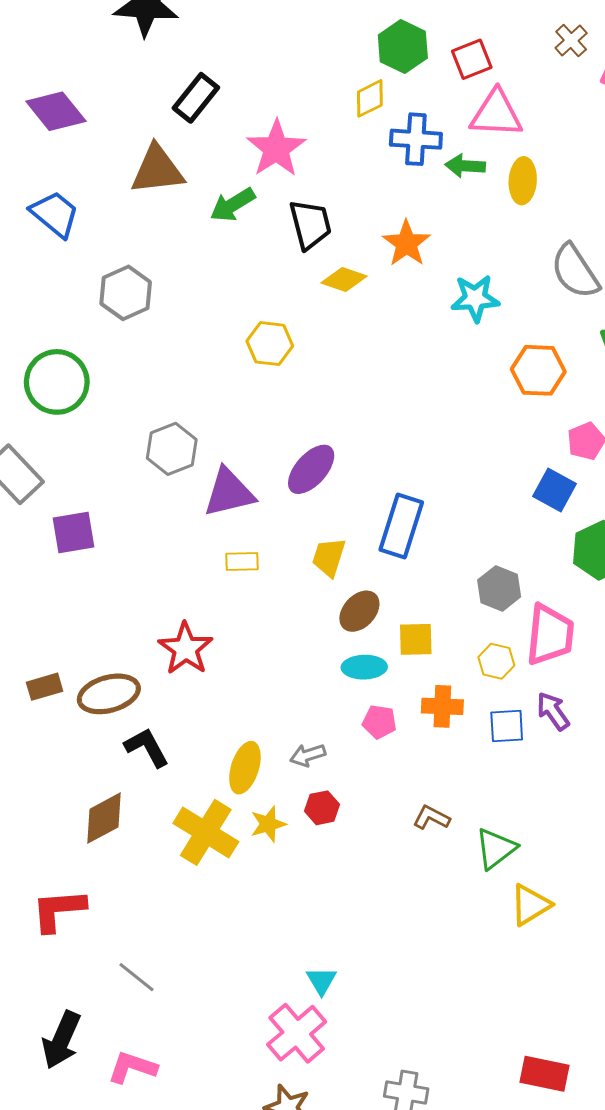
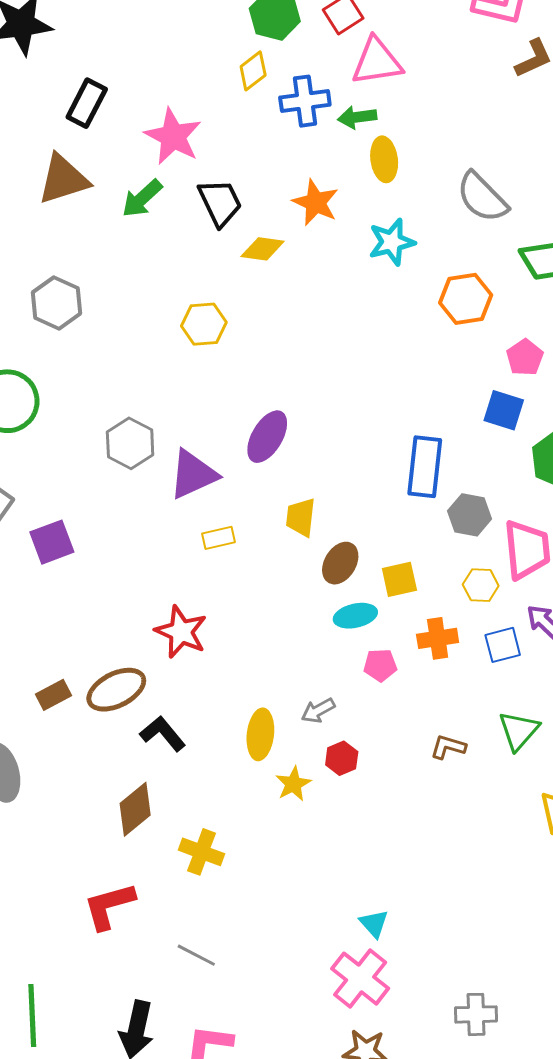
yellow ellipse: (523, 181) -> (384, 159), moved
blue rectangle: (401, 526) -> (425, 467), moved
yellow cross: (206, 832) -> (202, 852), moved, size x0.7
green triangle: (496, 849) -> (519, 731), moved

